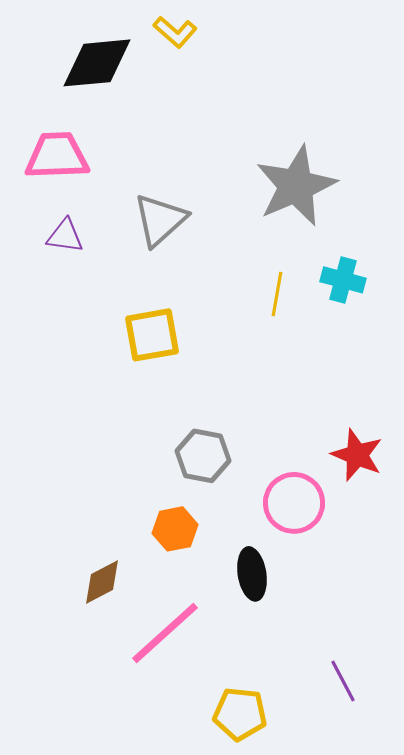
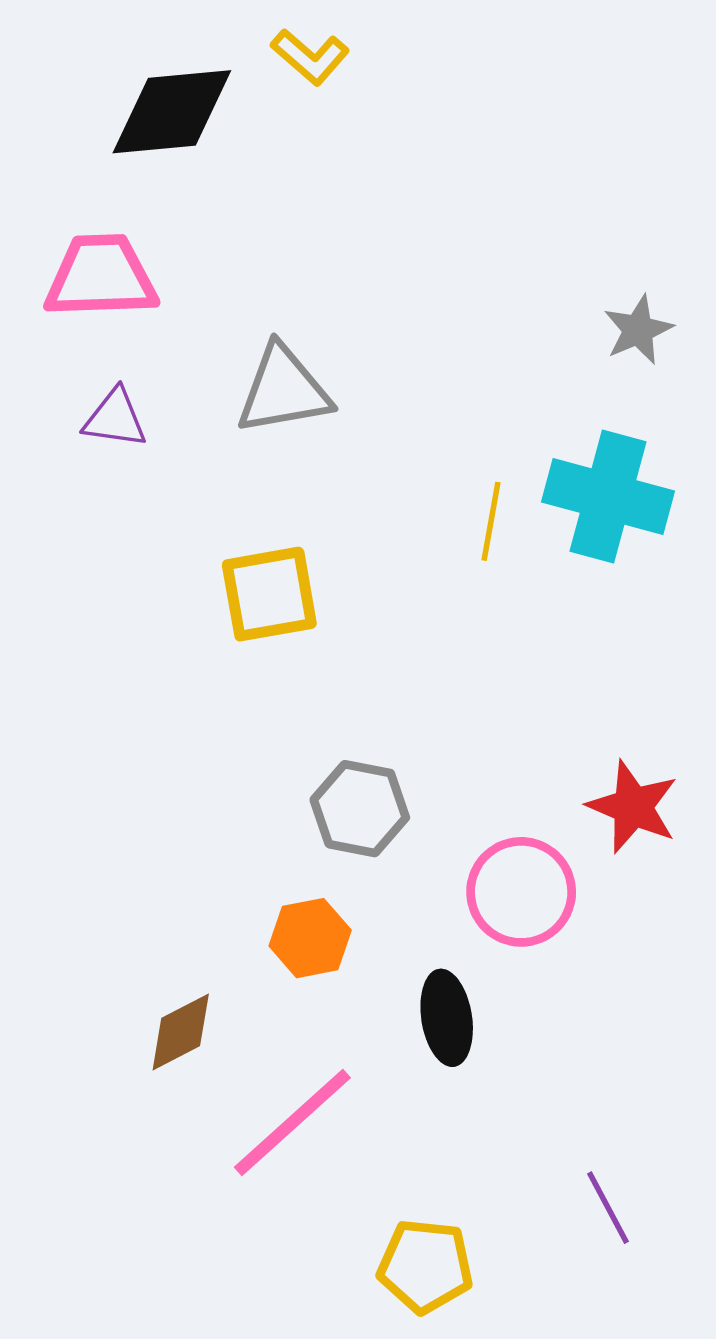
gray star: (296, 186) -> (638, 330), moved, size x0.5
gray triangle: (160, 220) -> (284, 390), turned 32
cyan cross: (343, 280) -> (608, 496), size x1.6

